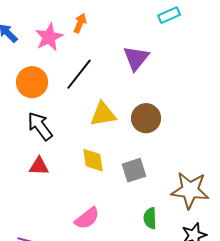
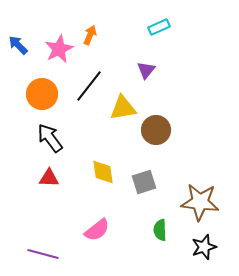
cyan rectangle: (169, 15) -> (159, 27), moved
purple triangle: (136, 58) -> (146, 70), size x0.7
yellow triangle: (103, 114) -> (123, 108), moved

